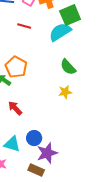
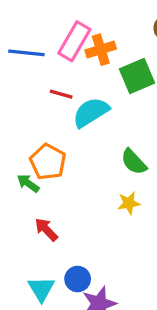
cyan semicircle: (60, 32) -> (91, 112), moved
cyan triangle: (12, 144) -> (41, 289), turned 42

